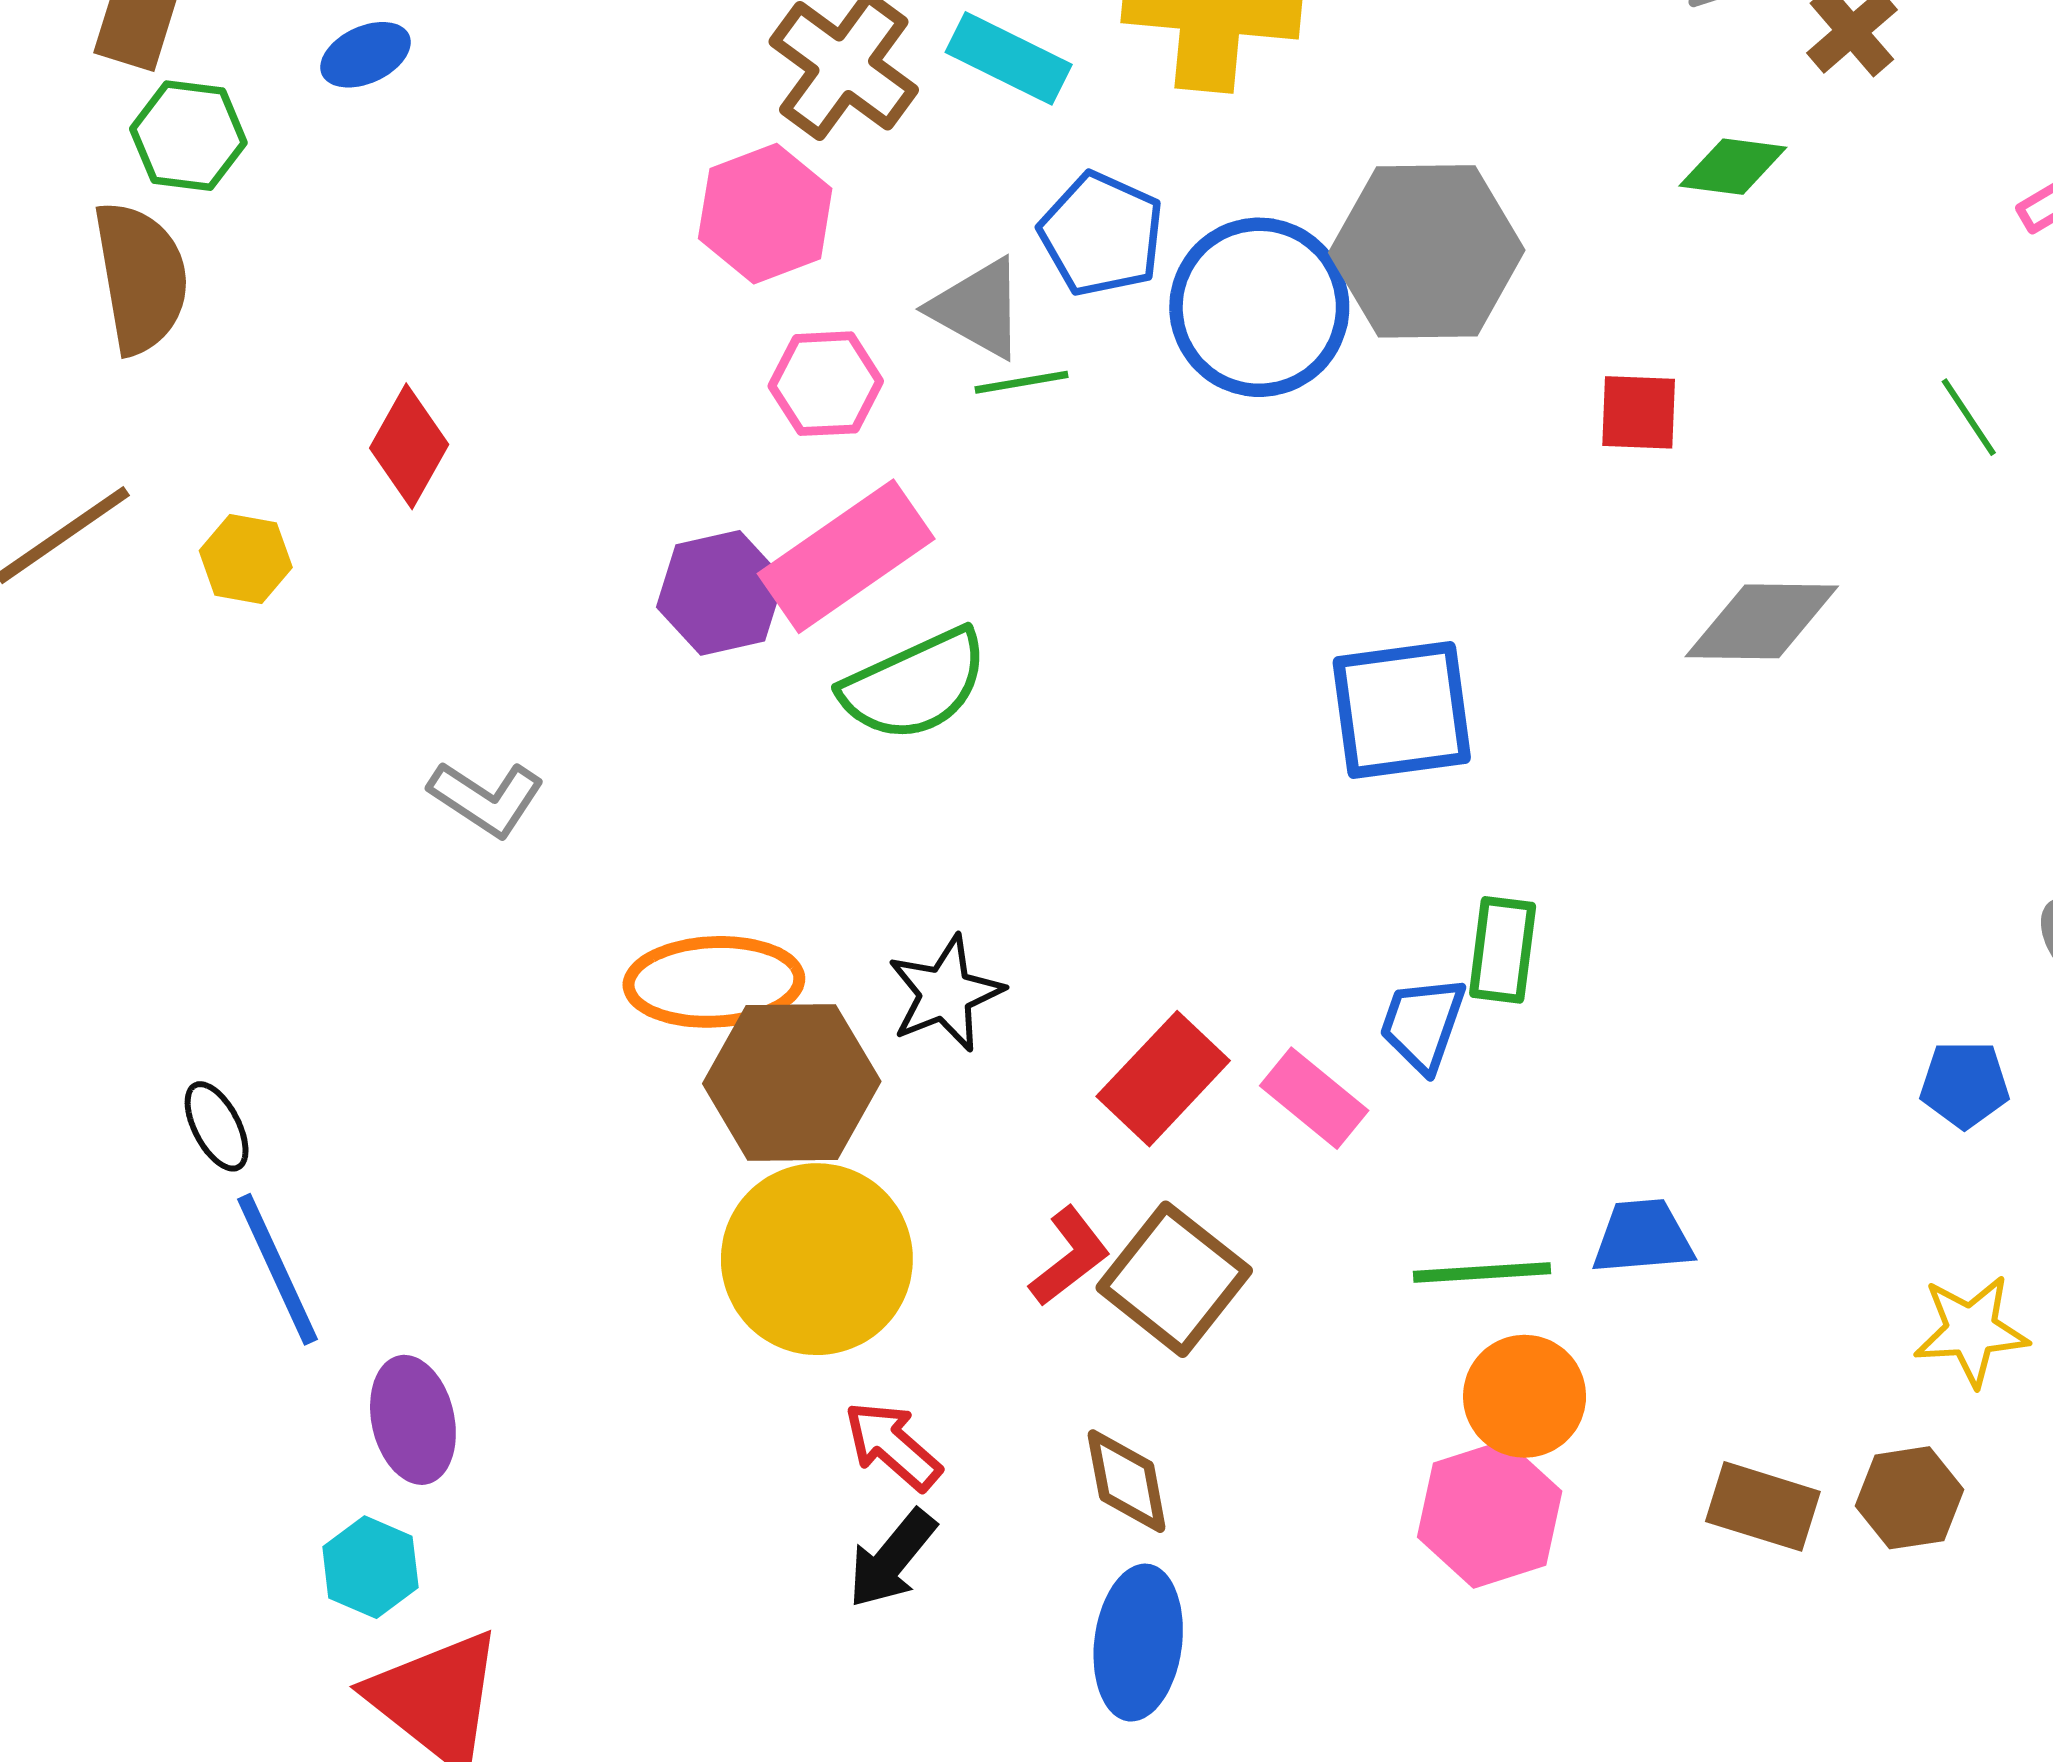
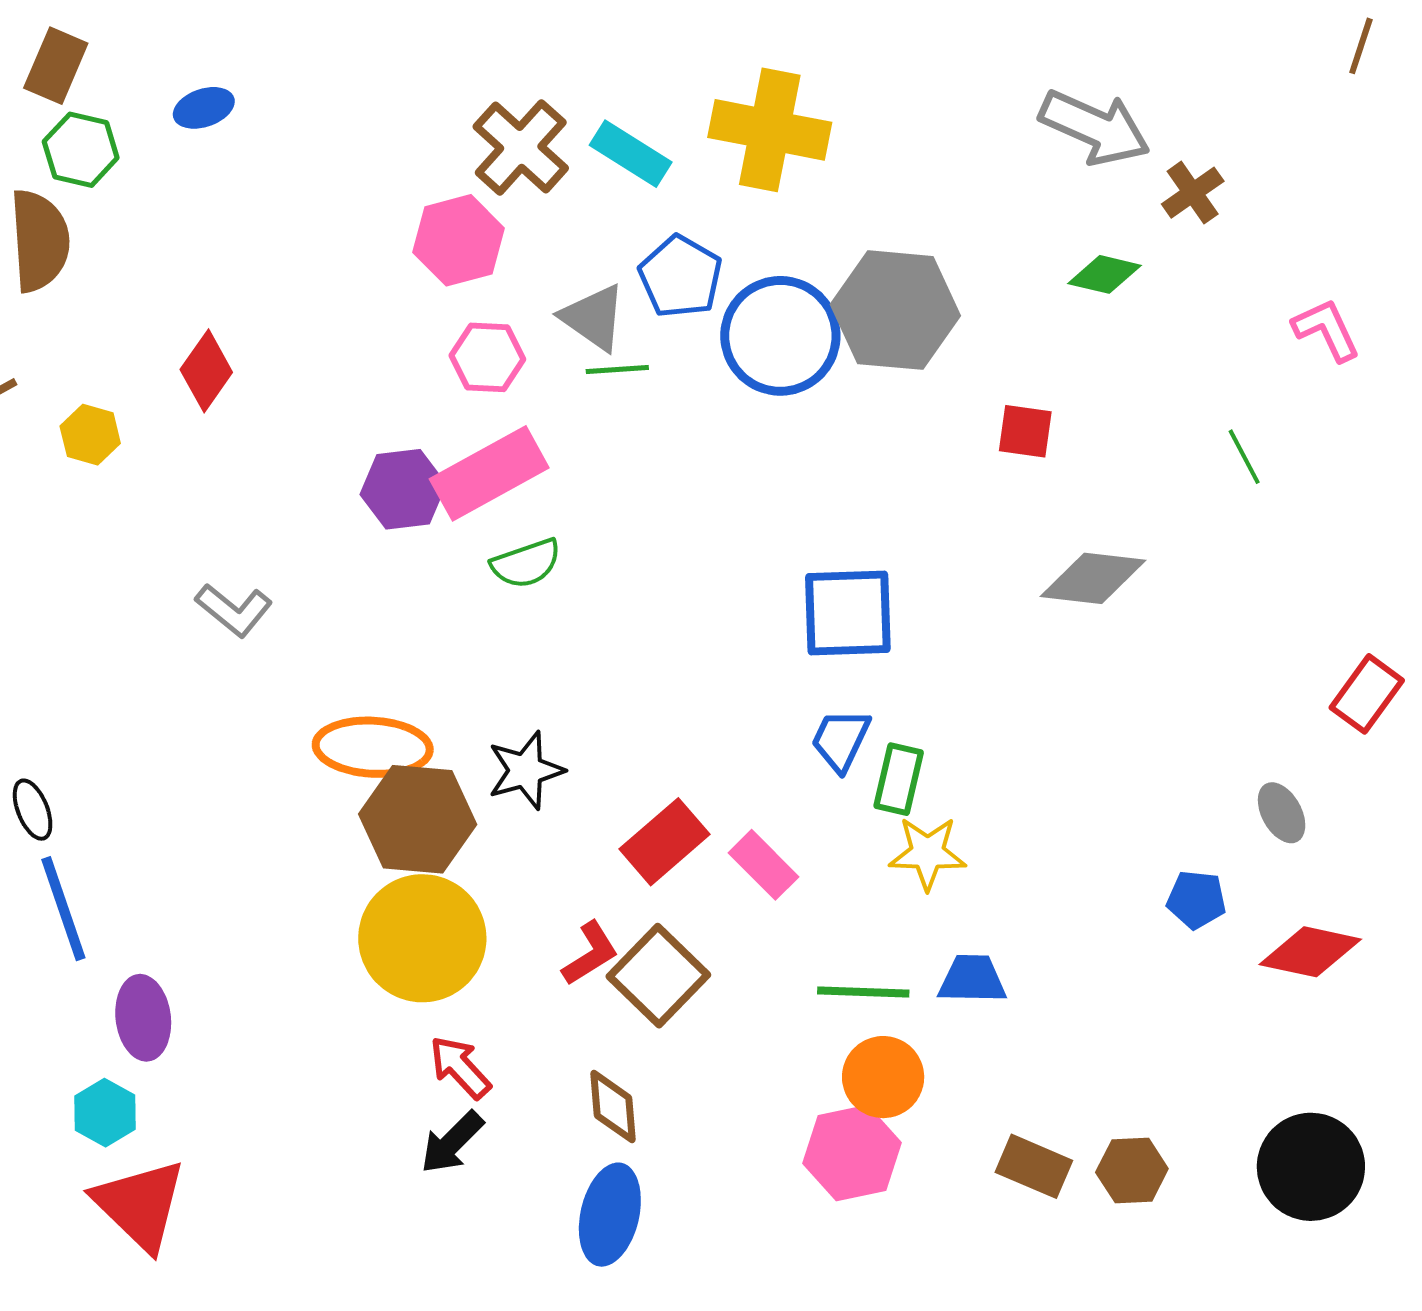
green semicircle: (915, 685) -> (526, 563), size x0.7
blue trapezoid: (1423, 1024) -> (841, 740), moved
yellow star: (1971, 1331) -> (927, 853), moved

